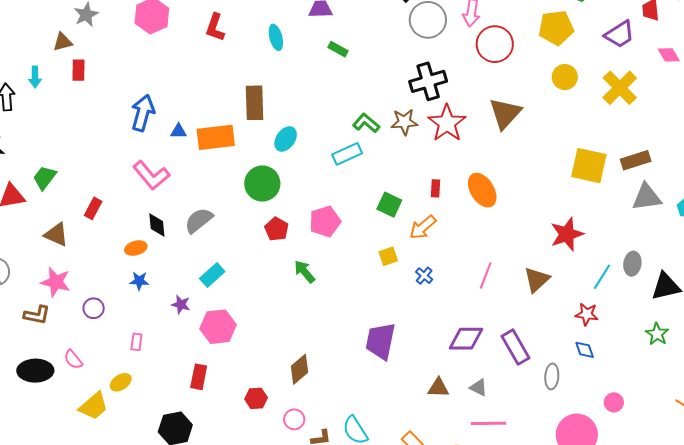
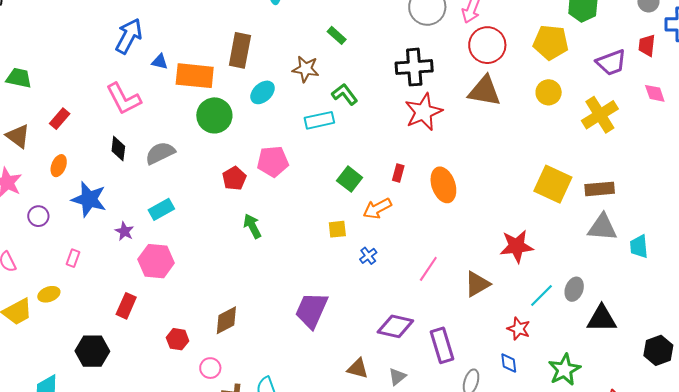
green rectangle: (338, 49) -> (337, 35), moved
brown triangle: (505, 113) -> (484, 91), moved, turned 45
brown star: (404, 122) -> (306, 69), moved
green trapezoid: (45, 178) -> (19, 78), turned 52
green circle: (262, 184) -> (214, 115), moved
pink pentagon: (325, 221) -> (273, 162), moved
orange ellipse: (136, 248) -> (59, 166), moved, turned -65
blue star: (139, 281) -> (89, 199), size x1.8
green star: (657, 334) -> (564, 370), moved, size x1.4
gray triangle: (479, 387) -> (397, 377), turned 42

